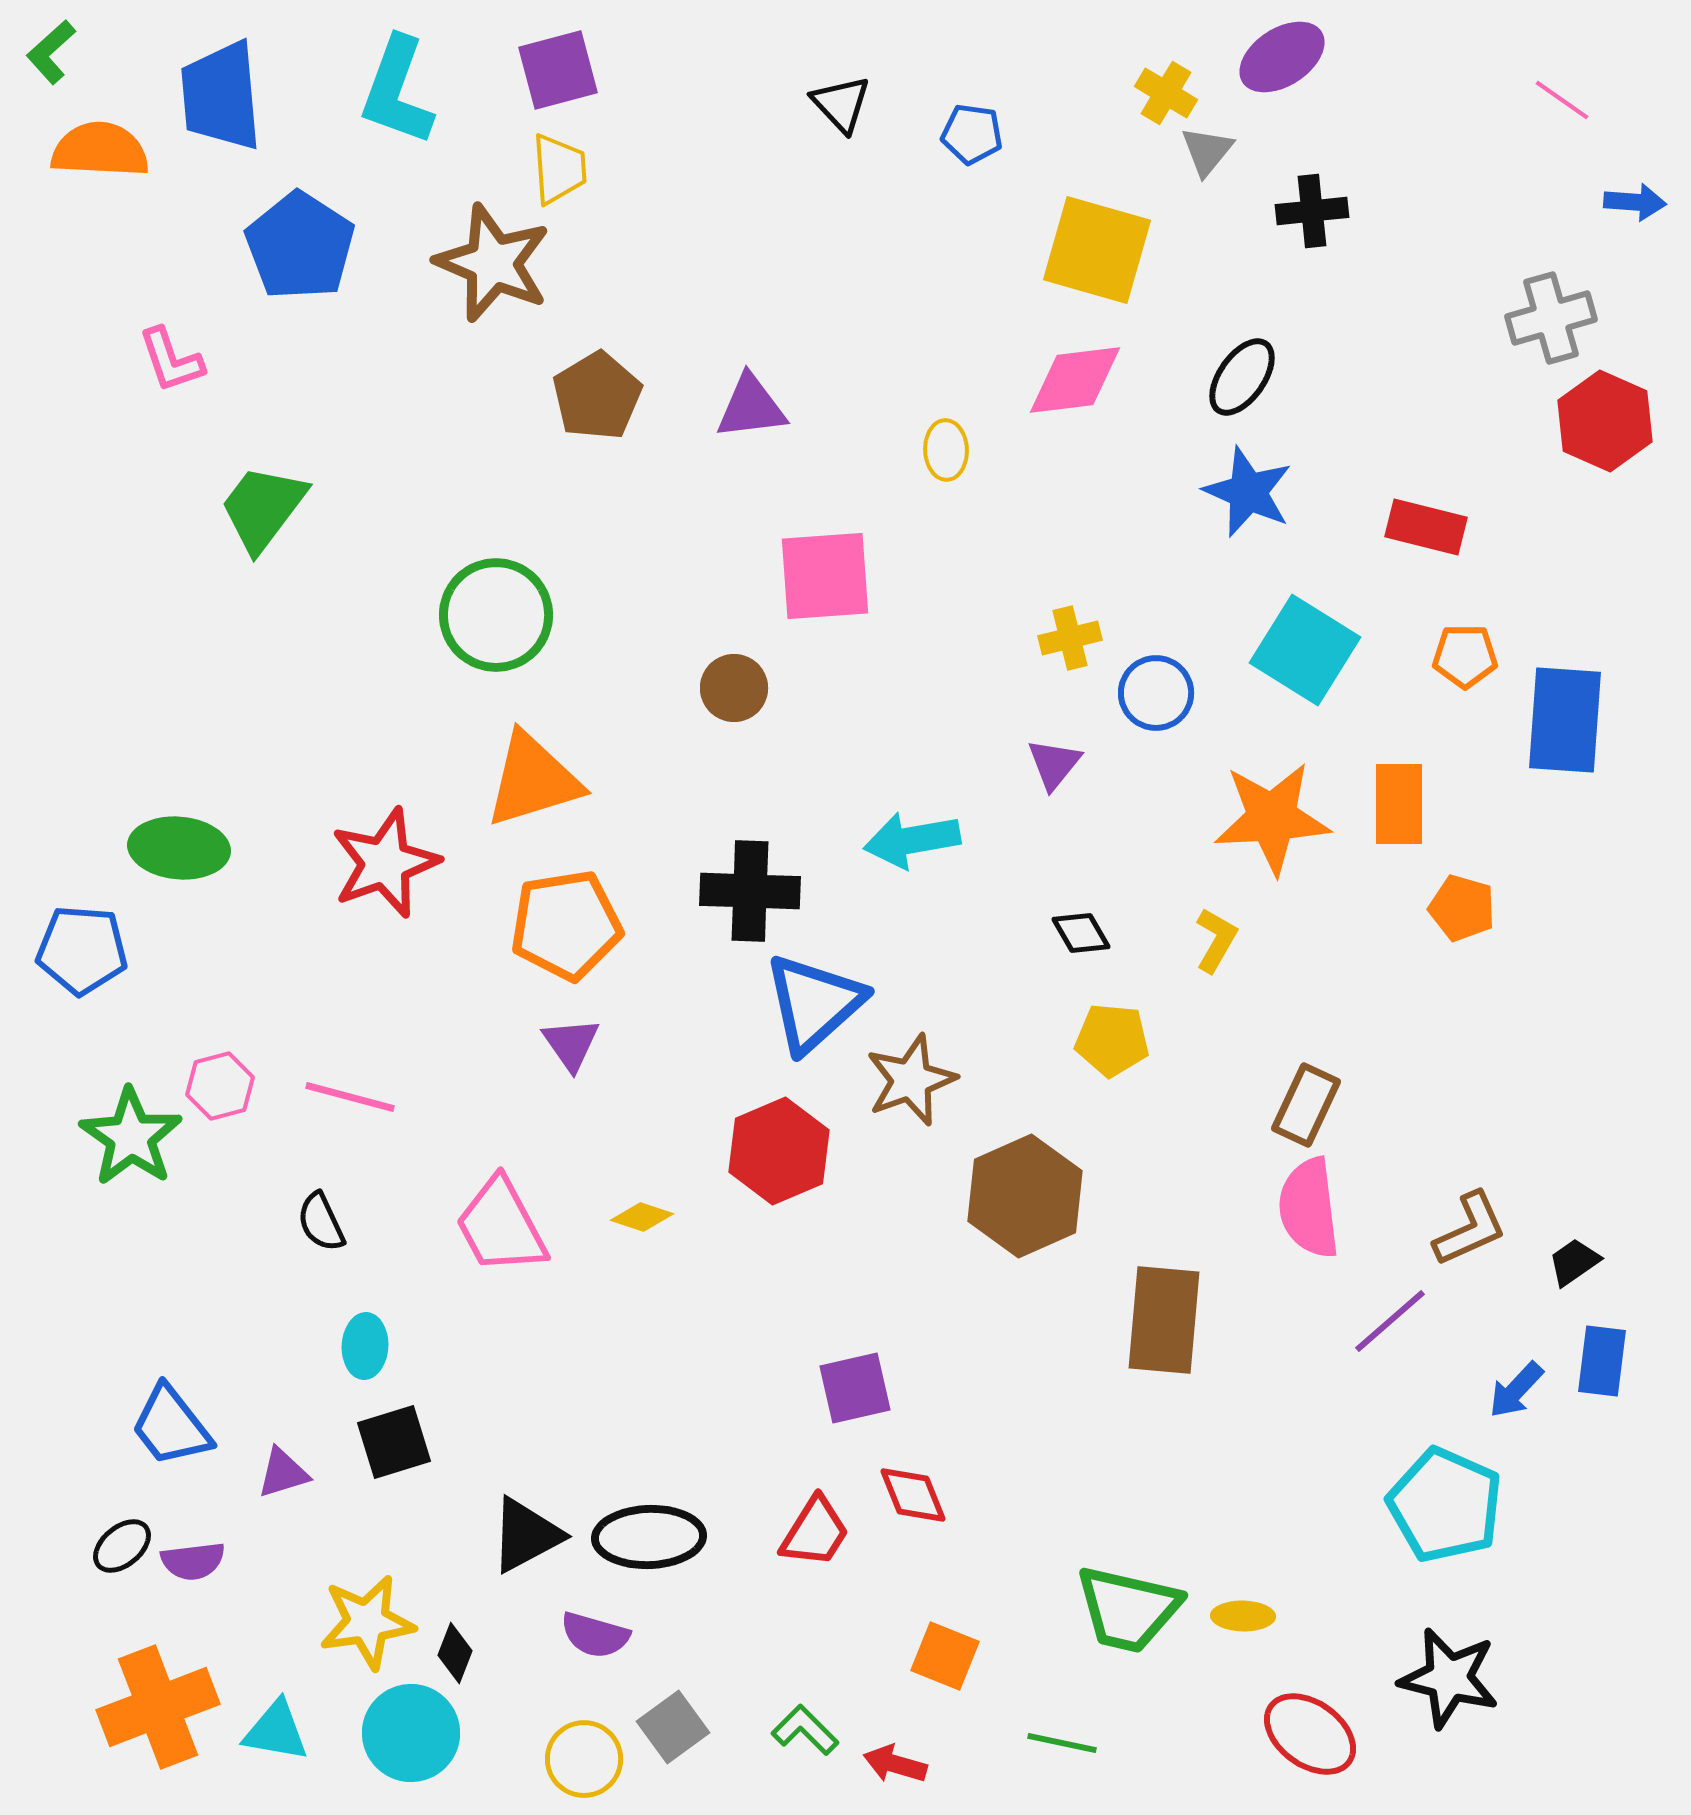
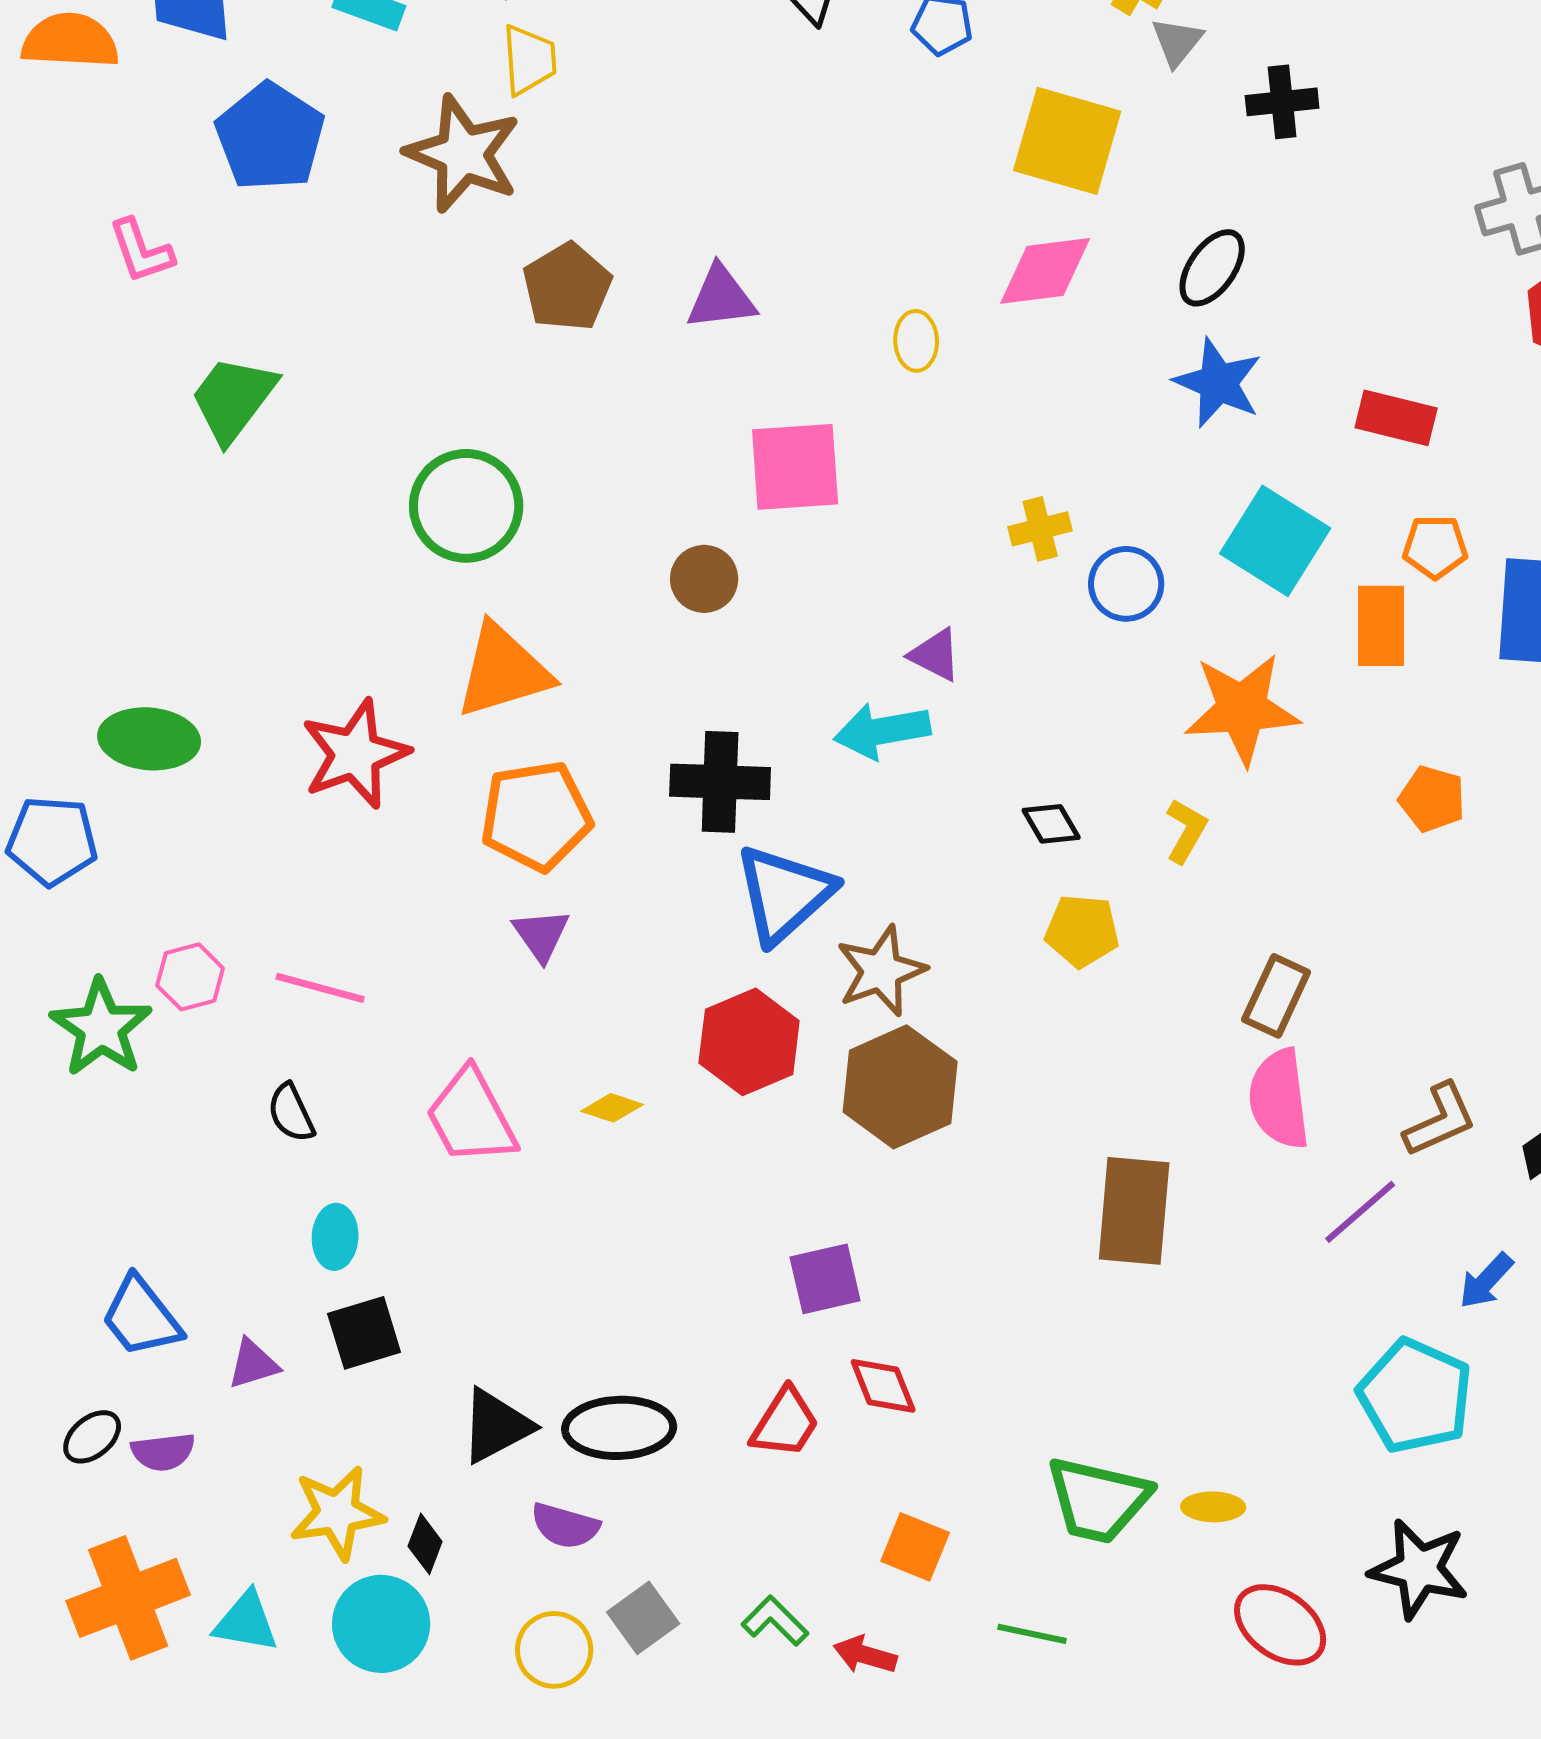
purple triangle: (1054, 764) -> (935, 655), moved, turned -42
orange rectangle: (1399, 804) -> (1381, 626), moved
brown hexagon: (1025, 1196) -> (900, 1087), moved

